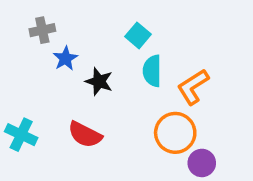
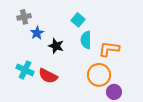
orange L-shape: (193, 87) -> (109, 49), turned 40
cyan cross: (21, 135) -> (25, 70), moved

